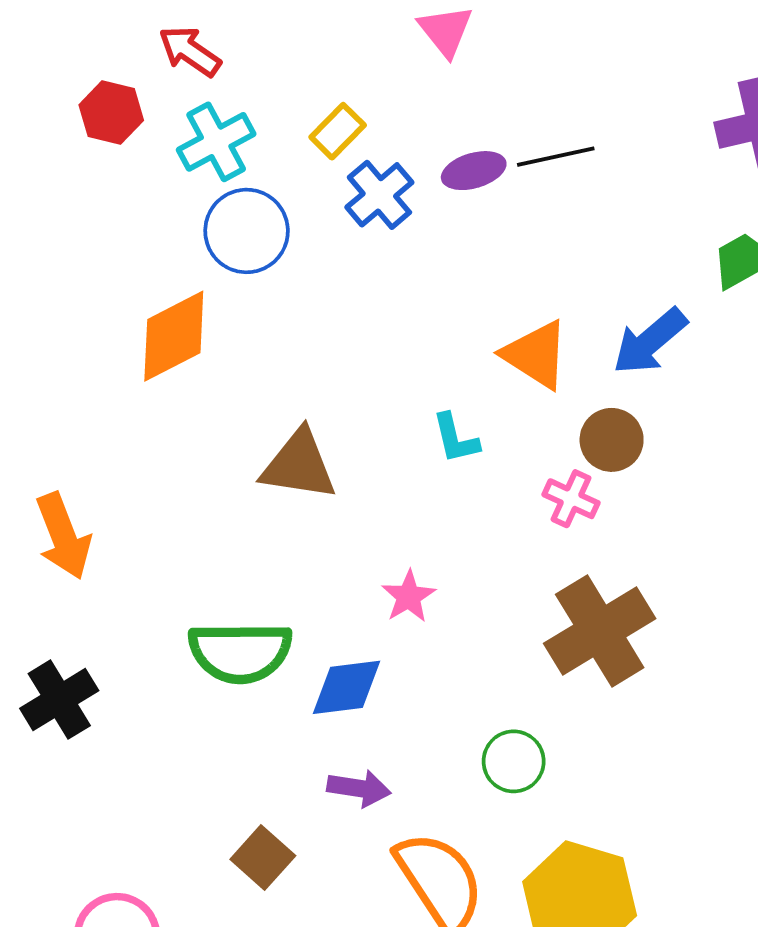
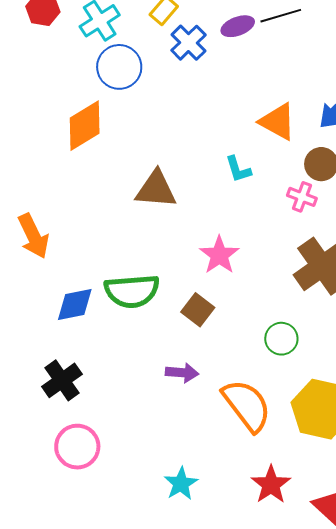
pink star: (409, 596) -> (219, 255), size x1.4
blue diamond: (346, 687) -> (75, 305), moved
black cross: (59, 700) -> (62, 380), moved
purple arrow: (359, 788) -> (182, 373), moved
brown square: (263, 857) -> (198, 310), moved

